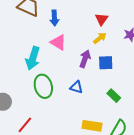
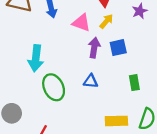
pink triangle: (58, 42) -> (81, 23), moved
green rectangle: (114, 96) -> (134, 83), turned 48

